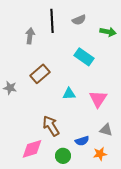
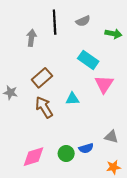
pink triangle: (98, 99) -> (104, 84), moved
brown arrow: (51, 126) -> (44, 107), moved
orange star: (100, 154) -> (113, 167), moved
green circle: (63, 156) -> (66, 154), moved

